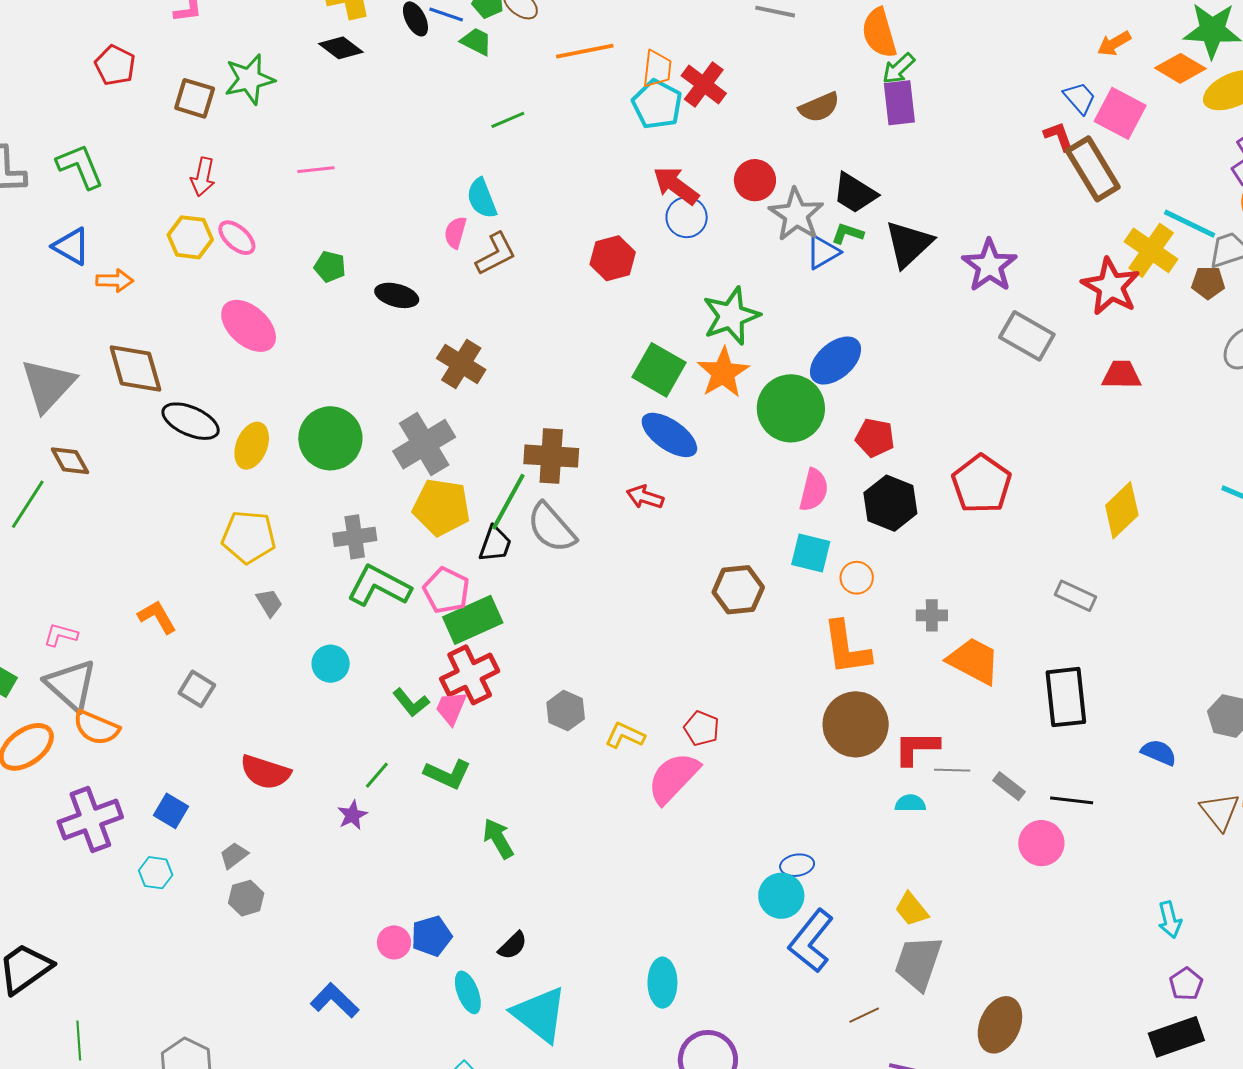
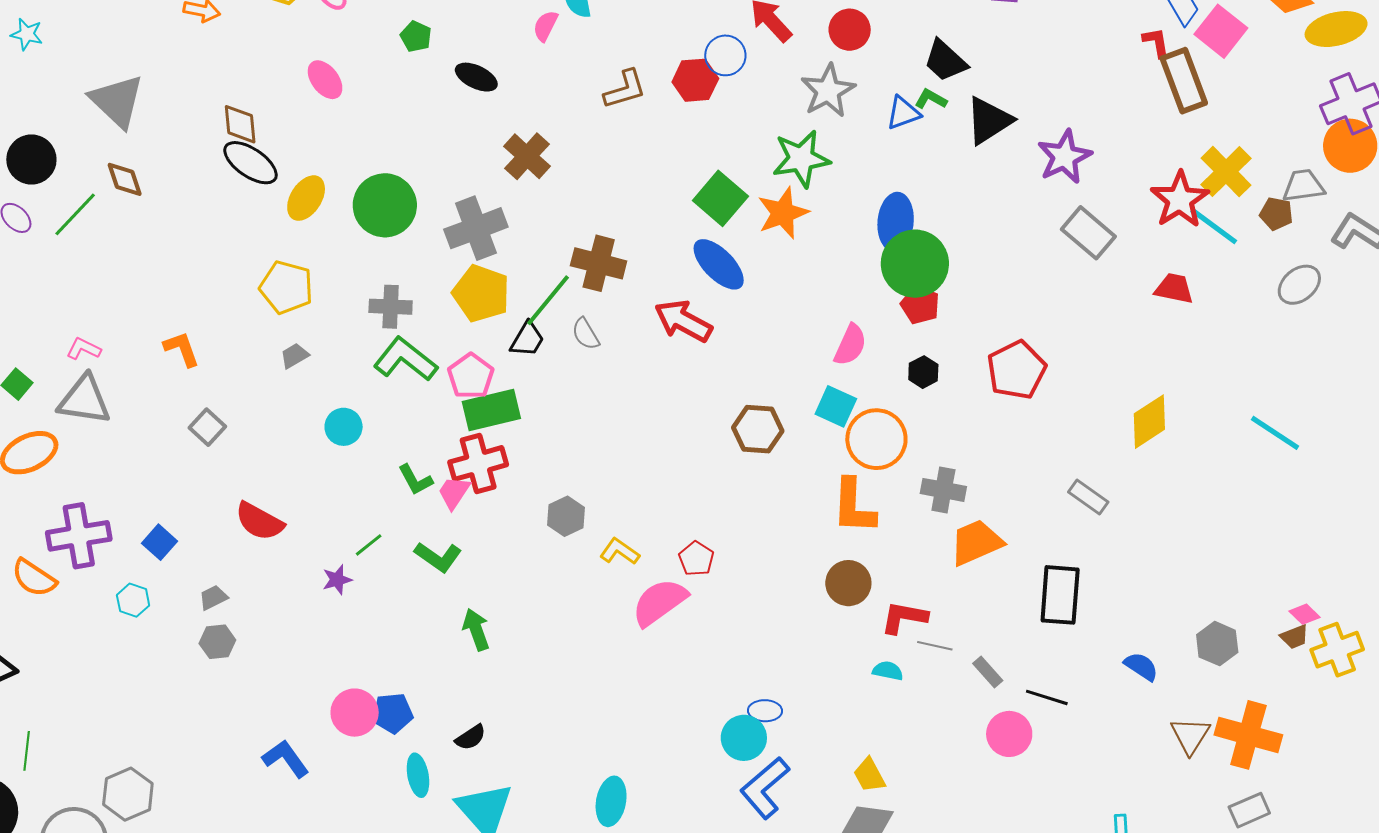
gray star: (796, 215) -> (828, 91), moved
blue circle: (687, 217) -> (725, 55), moved
cyan line: (1190, 224) -> (1214, 226), moved
brown L-shape: (496, 254) -> (625, 89), moved
pink ellipse: (249, 326) -> (325, 80), size x0.7
blue ellipse: (835, 361) -> (896, 222), turned -54
brown diamond: (135, 368) -> (240, 124), moved, size x0.7
gray triangle: (48, 385) -> (117, 101), turned -40
green circle: (791, 408) -> (915, 264), moved
red arrow: (645, 497) -> (683, 321), size x1.6
black hexagon: (890, 503) -> (923, 372), size x0.6
gray semicircle: (551, 528) -> (586, 334), size x0.6
orange circle: (857, 578) -> (876, 439), size x1.8
gray trapezoid: (269, 603) -> (294, 356), turned -100
gray cross: (932, 615) -> (943, 490), size x1.4
orange trapezoid: (974, 661) -> (976, 542), turned -62
gray triangle: (71, 685) -> (84, 400), turned -44
brown circle: (856, 724) -> (848, 583), size x0.7
orange semicircle: (96, 728) -> (34, 578), moved
pink circle: (394, 942) -> (355, 713), size x1.4

